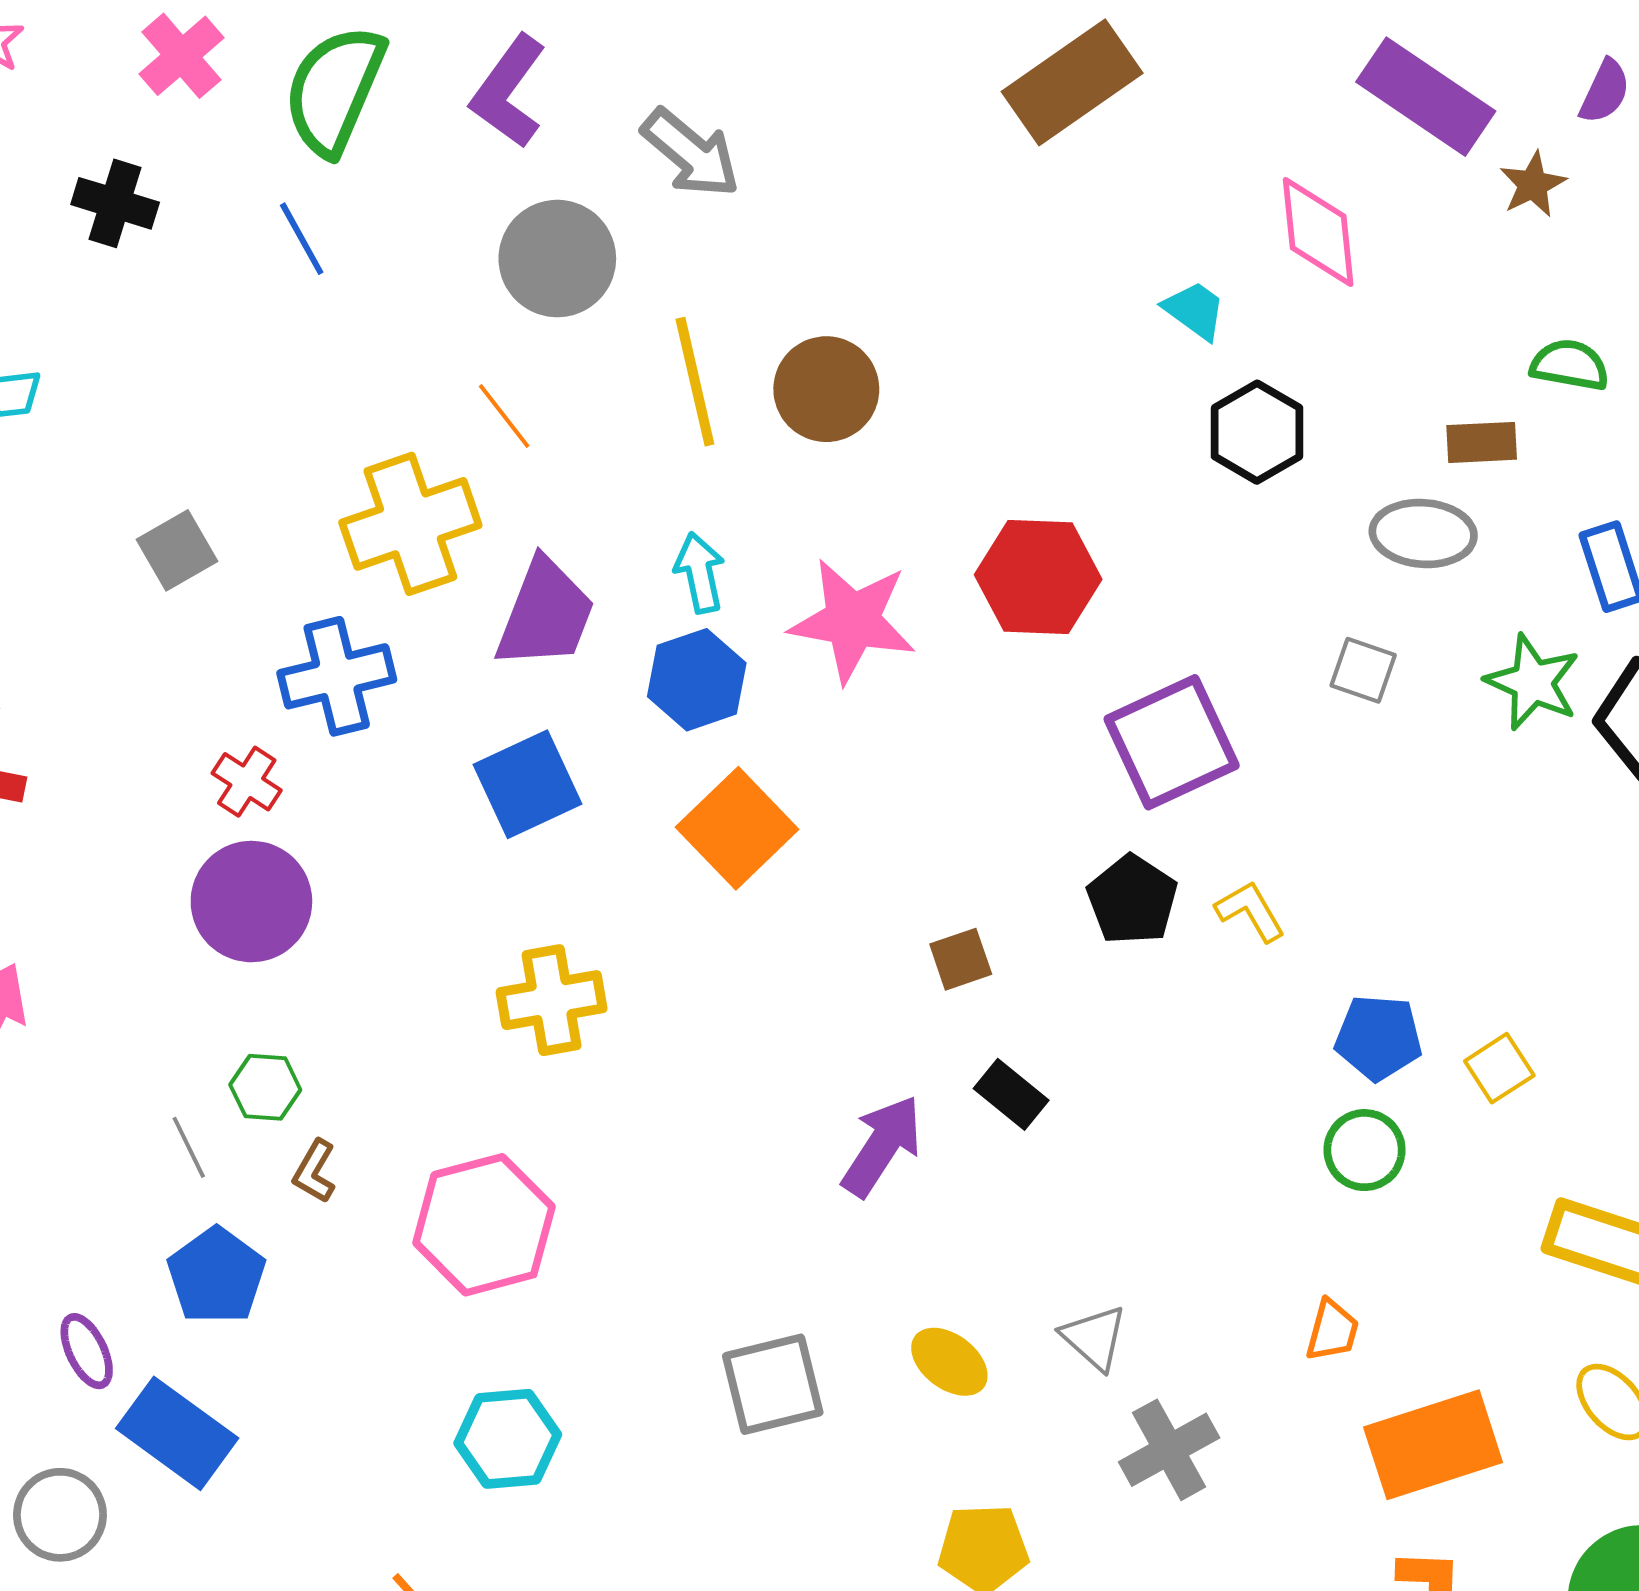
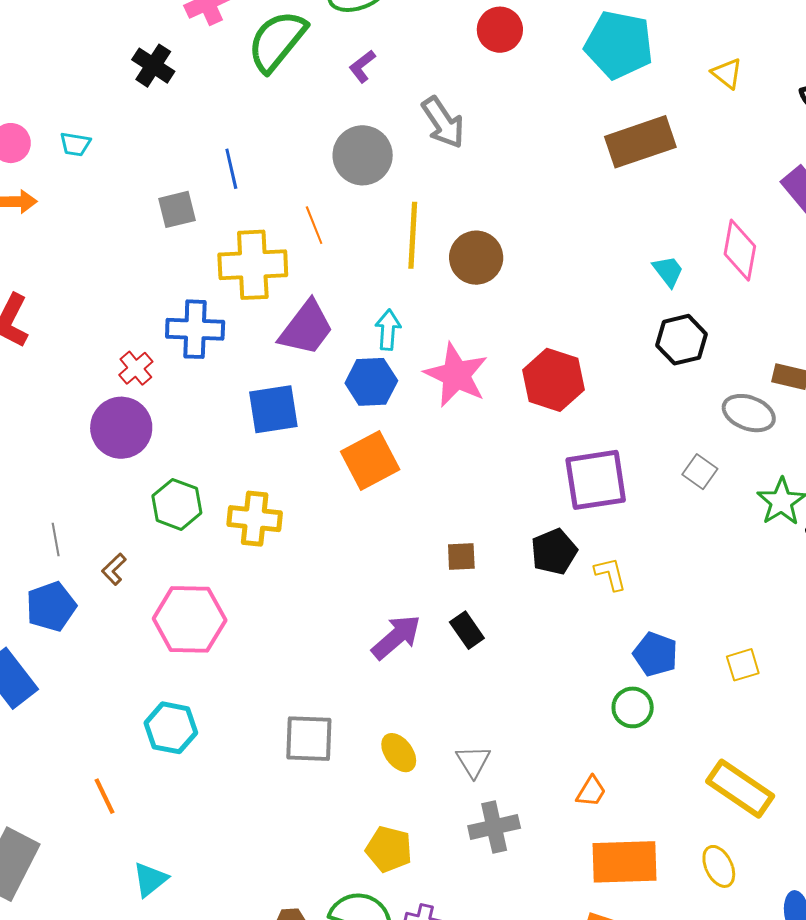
purple L-shape: (508, 91) -> (362, 66), size x0.6
blue line: (302, 239) -> (231, 169), moved
gray square: (177, 550) -> (177, 209), moved
yellow square: (1499, 1068) -> (743, 665), moved
green hexagon: (265, 1087) -> (177, 504), moved, size x1.4

